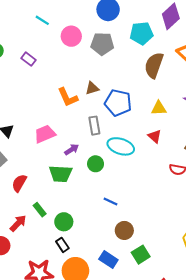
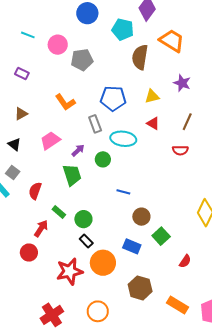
cyan pentagon: (141, 33) -> (123, 29), turned 30
gray pentagon: (102, 44) -> (82, 60), moved
brown triangle: (92, 88) -> (21, 114), moved
green trapezoid: (61, 174) -> (72, 175), turned -100

